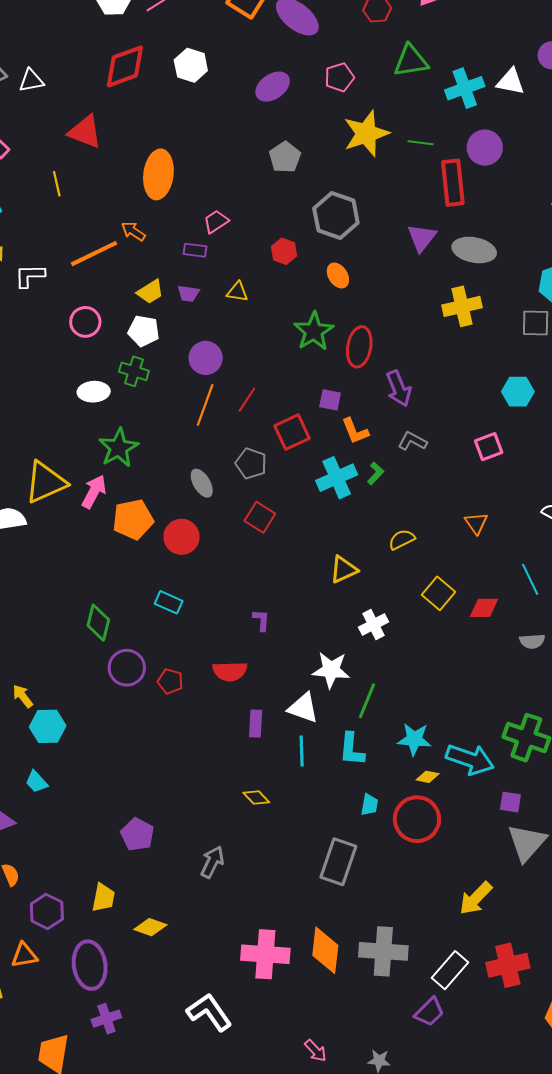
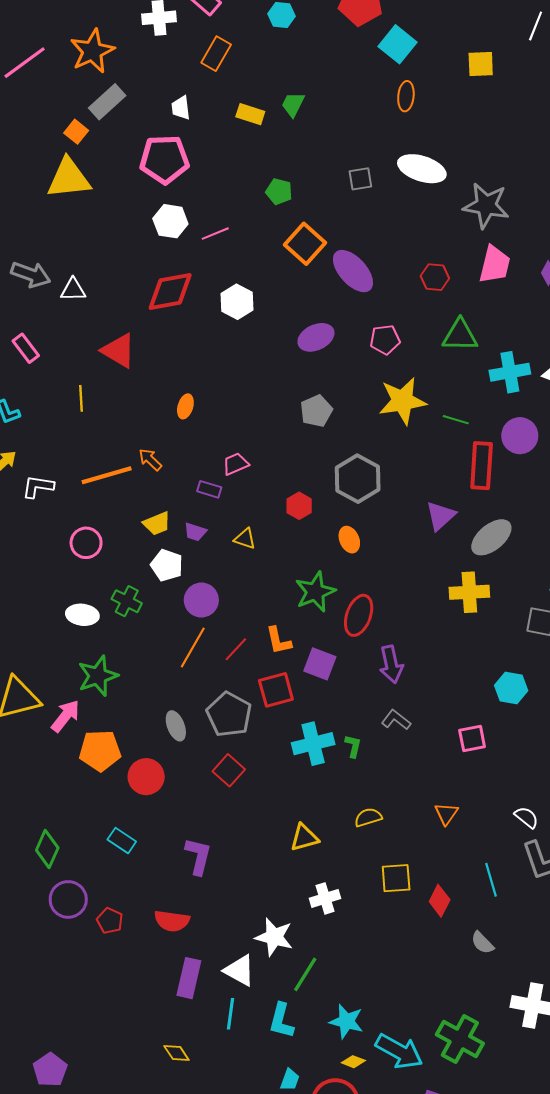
orange ellipse: (158, 174) -> (185, 406), size x0.5
gray ellipse: (474, 250) -> (491, 537), turned -60
white pentagon: (144, 331) -> (167, 565), moved
purple square: (330, 400) -> (320, 664), size x1.4
orange L-shape: (355, 431) -> (279, 641), moved
gray pentagon: (251, 463) -> (229, 715), size x1.4
green L-shape: (375, 473) -> (353, 746), turned -40
yellow square: (438, 593) -> (396, 878), turned 36
red diamond: (484, 608) -> (440, 901), turned -72
purple L-shape: (261, 620) -> (198, 856), moved, size x1.6
gray semicircle: (532, 641) -> (482, 943), turned 40
purple rectangle: (256, 723) -> (189, 978), size x1.4

